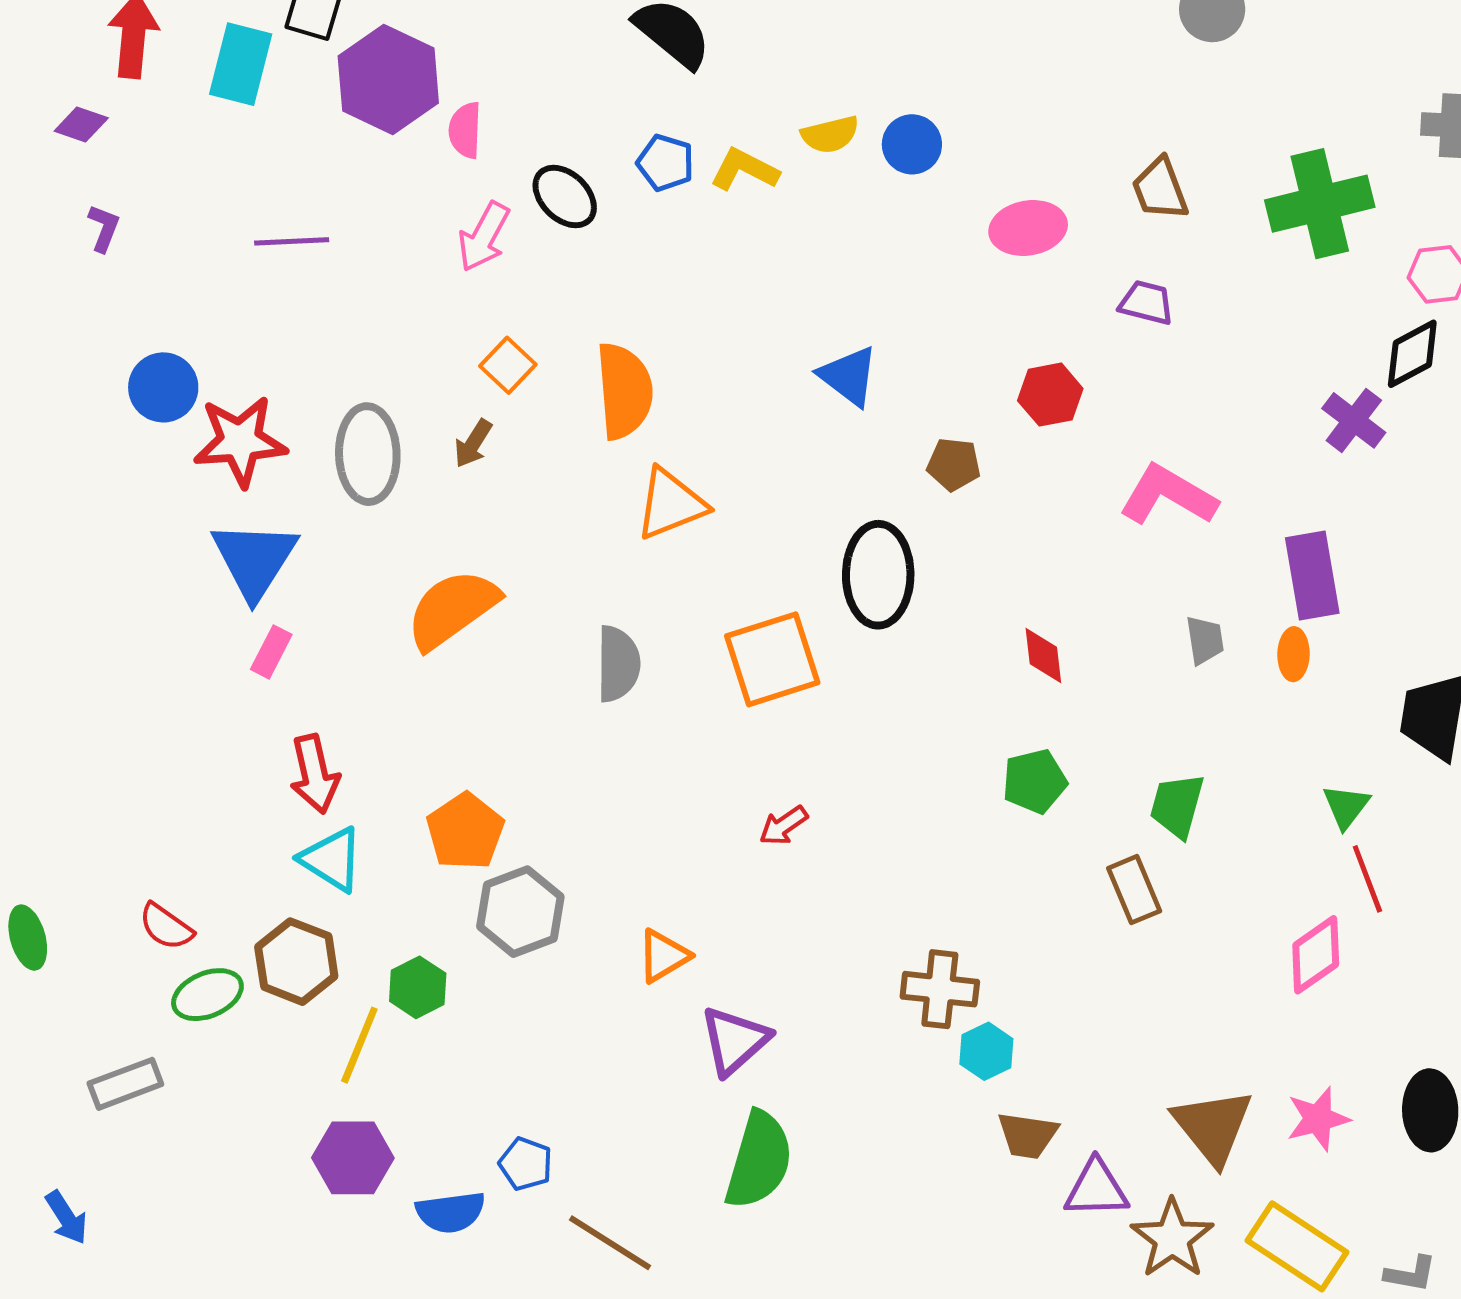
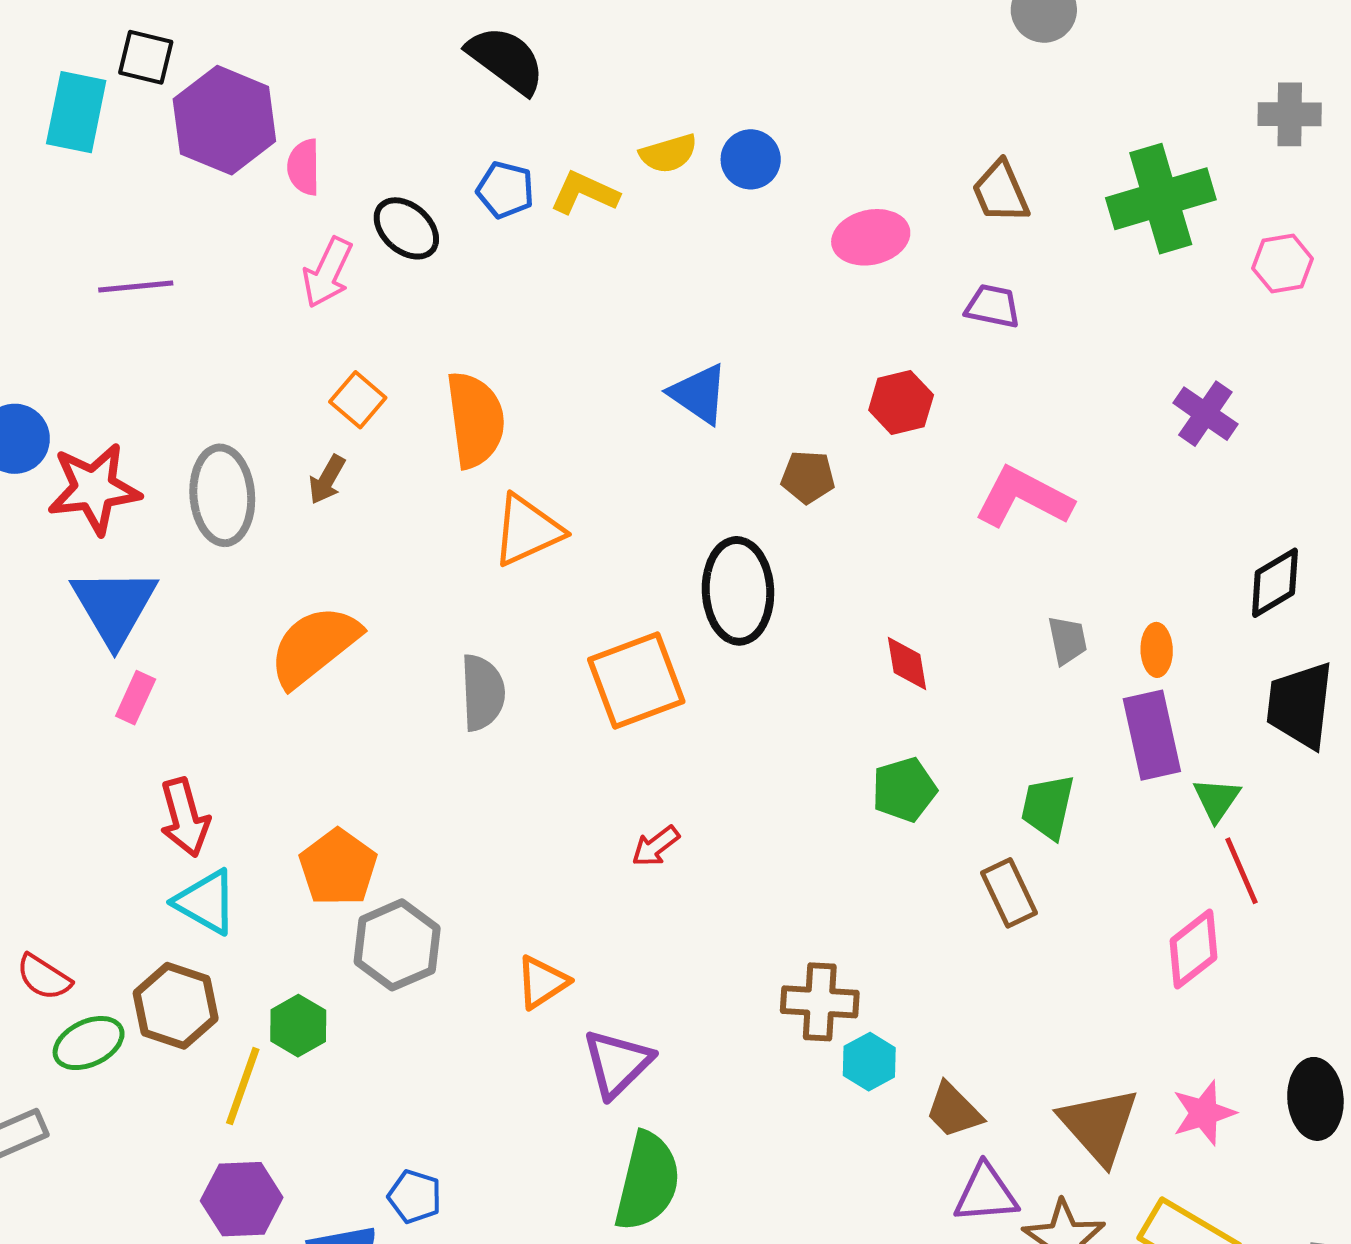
black diamond: (1412, 354) -> (1275, 583), moved
purple rectangle: (1312, 576) -> (1152, 735), moved
brown trapezoid: (1028, 1135) -> (954, 1110), moved, turned 40

